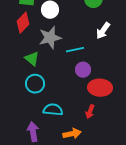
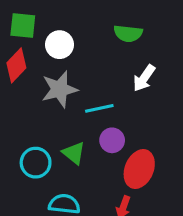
green triangle: (32, 59) -> (74, 153), moved
red ellipse: (100, 88) -> (139, 169), turned -70

